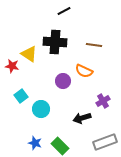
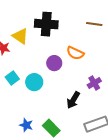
brown line: (94, 45) -> (94, 24), moved
cyan circle: (41, 109) -> (34, 82), moved
black arrow: (82, 118) -> (73, 100), turned -42

